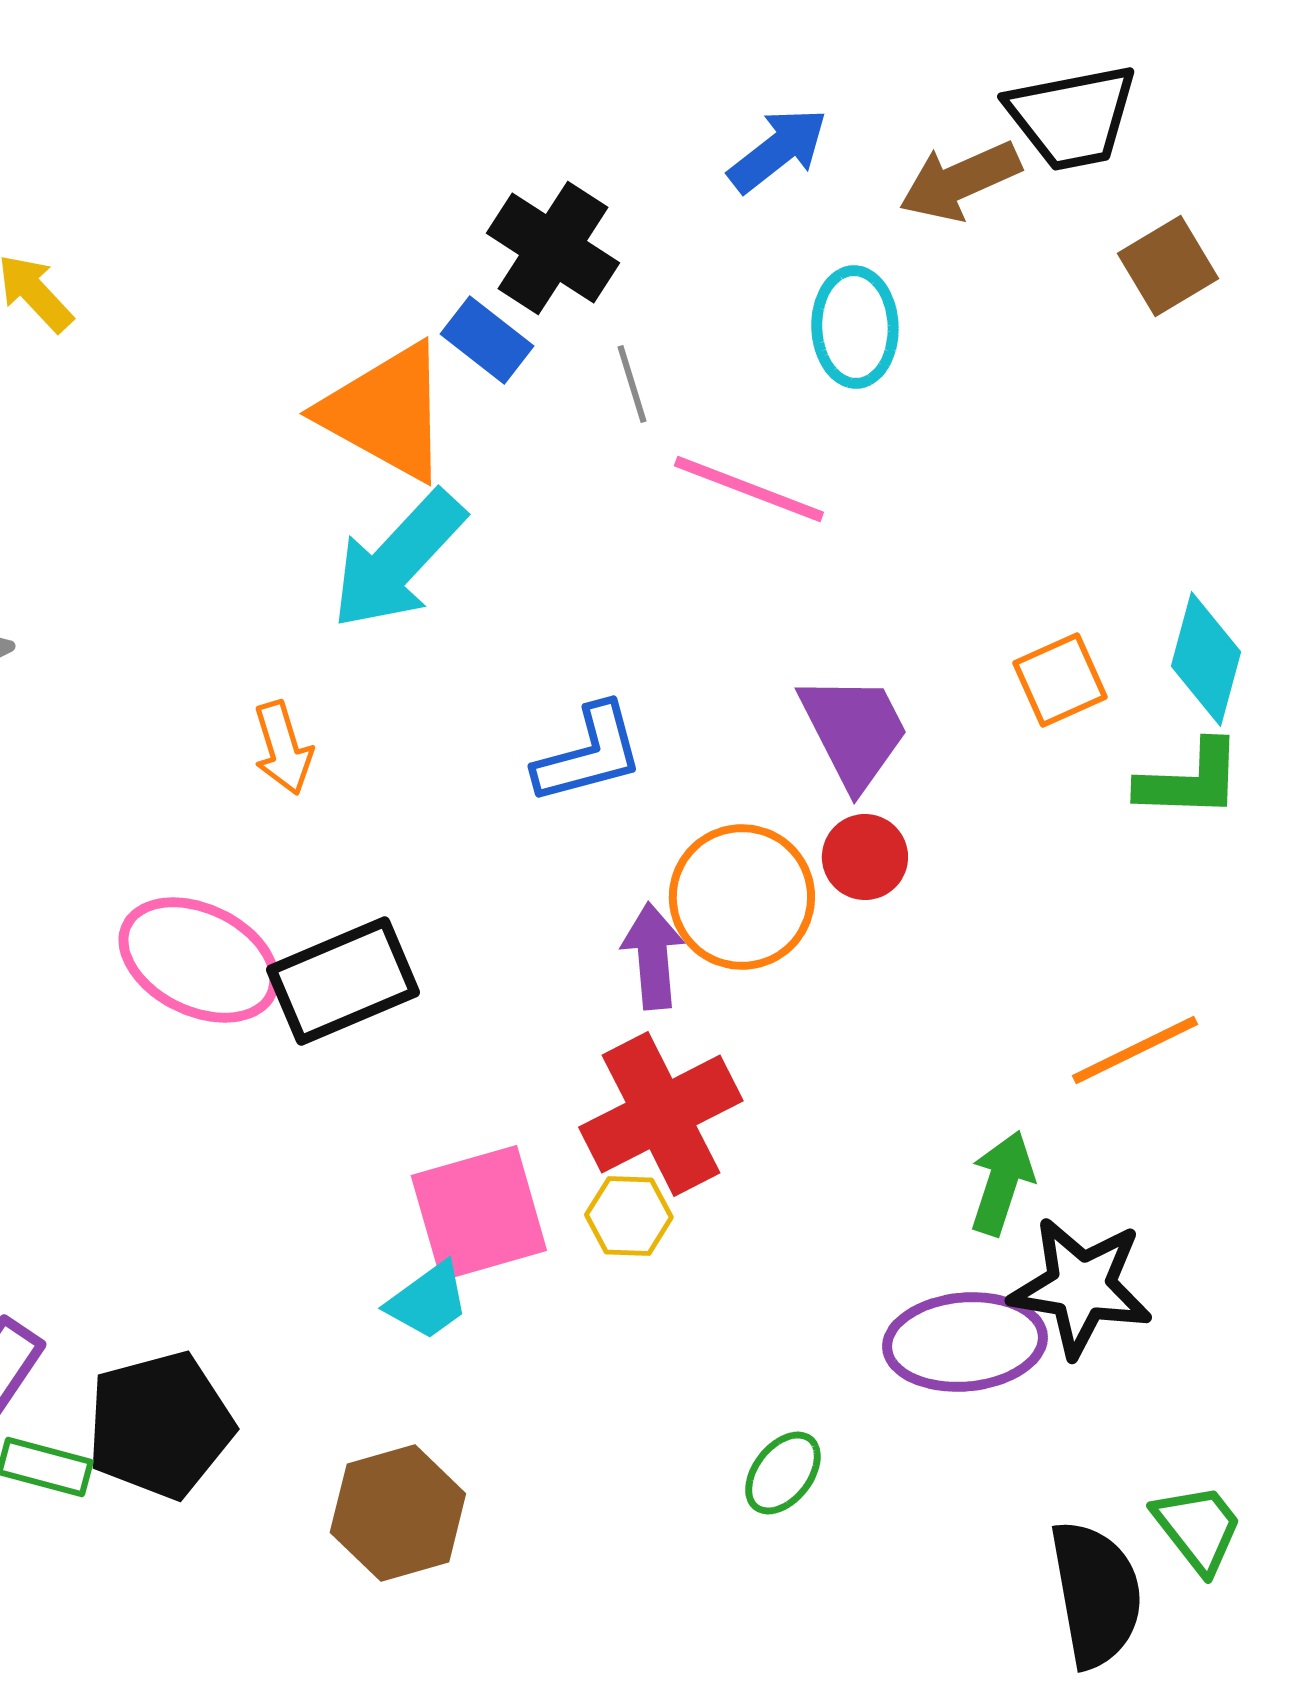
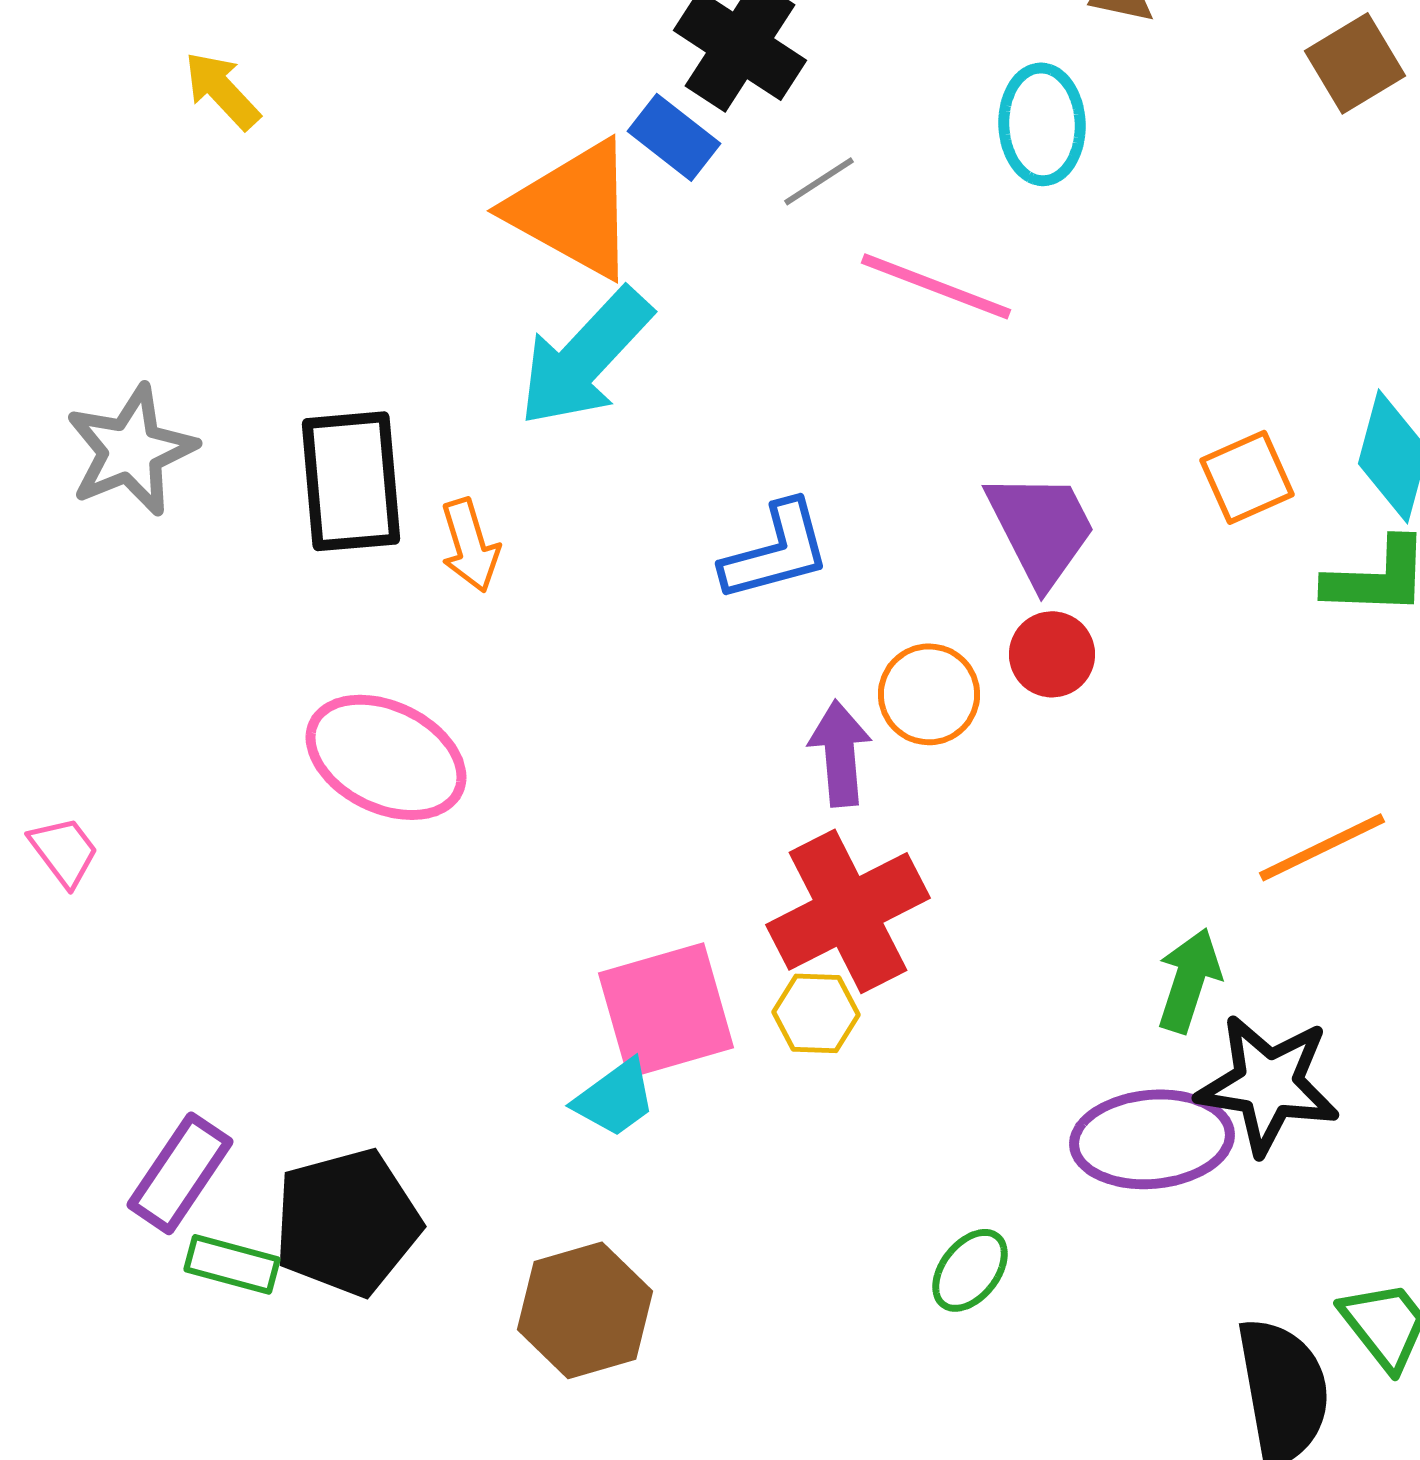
gray line: (632, 384) -> (819, 181), turned 74
orange circle: (742, 897) -> (929, 694), size x0.7
black rectangle: (343, 981) -> (351, 481), moved, turned -72

